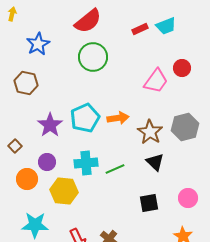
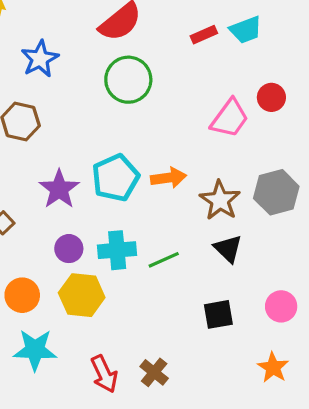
purple circle: (47, 162) -> (69, 249), moved
orange circle: (27, 179) -> (22, 295), moved

